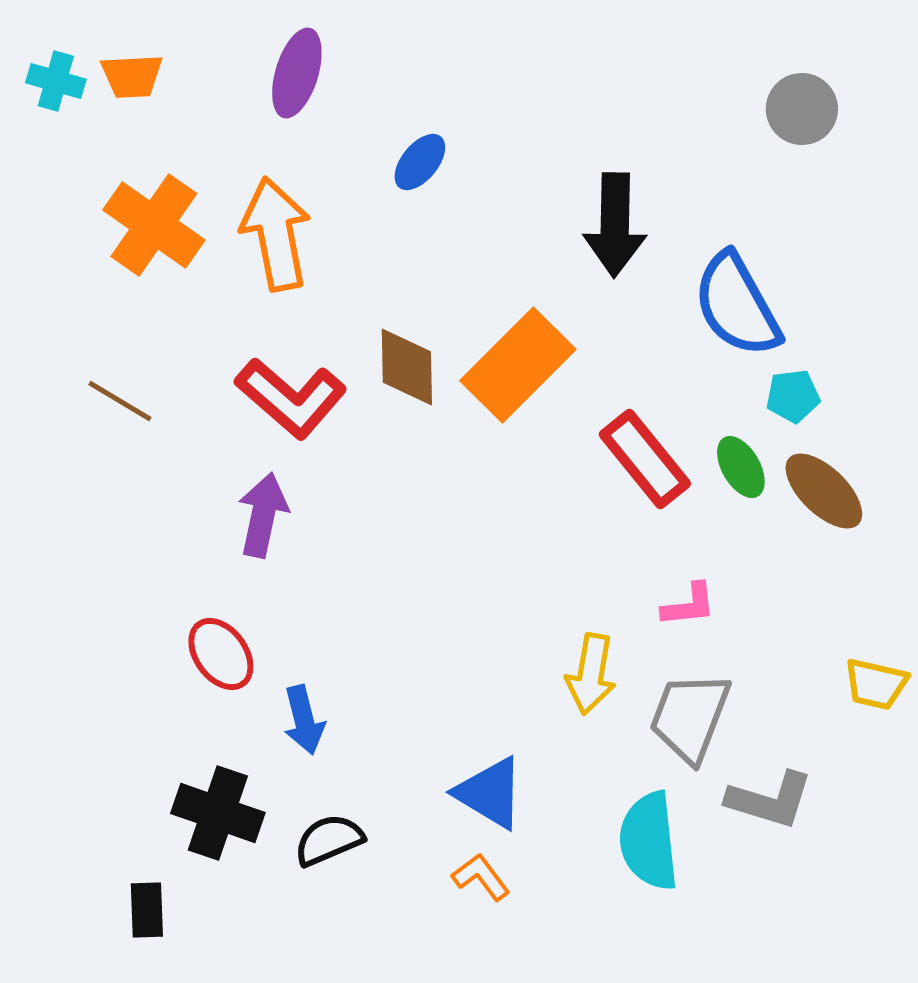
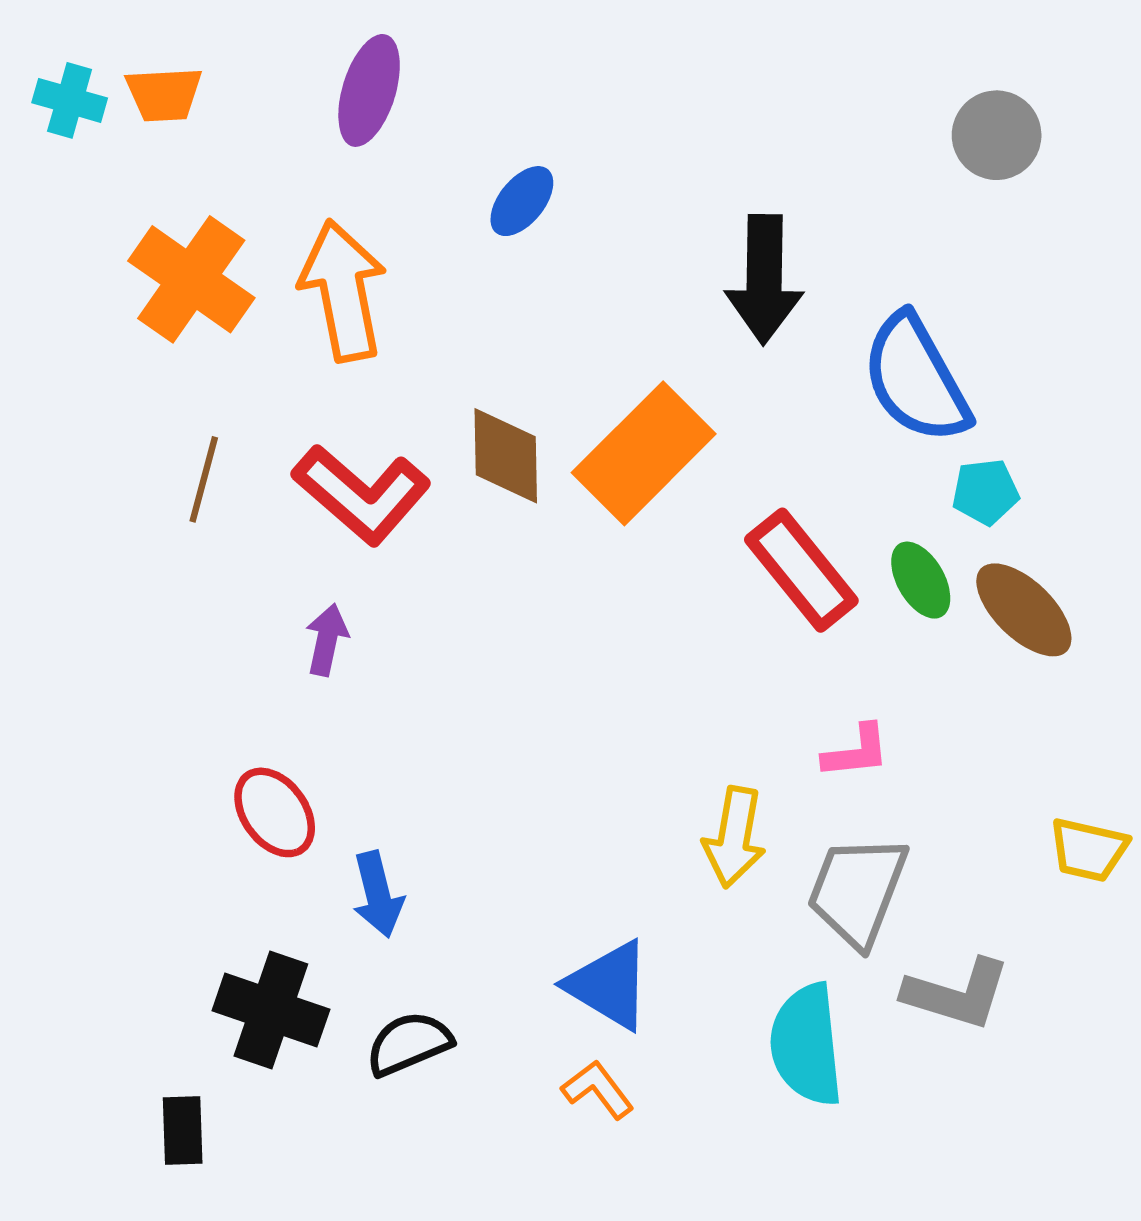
brown line: (120, 401) -> (204, 479), moved, turned 74
purple arrow: (263, 515) -> (327, 640), size x0.7

